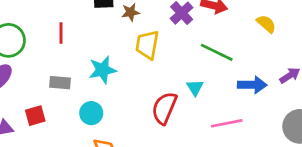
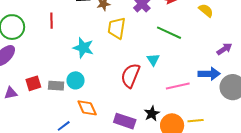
cyan star: (103, 70) -> (83, 48), turned 30
gray rectangle: (60, 83) -> (56, 86), moved
blue arrow: (252, 85) -> (209, 74), moved

